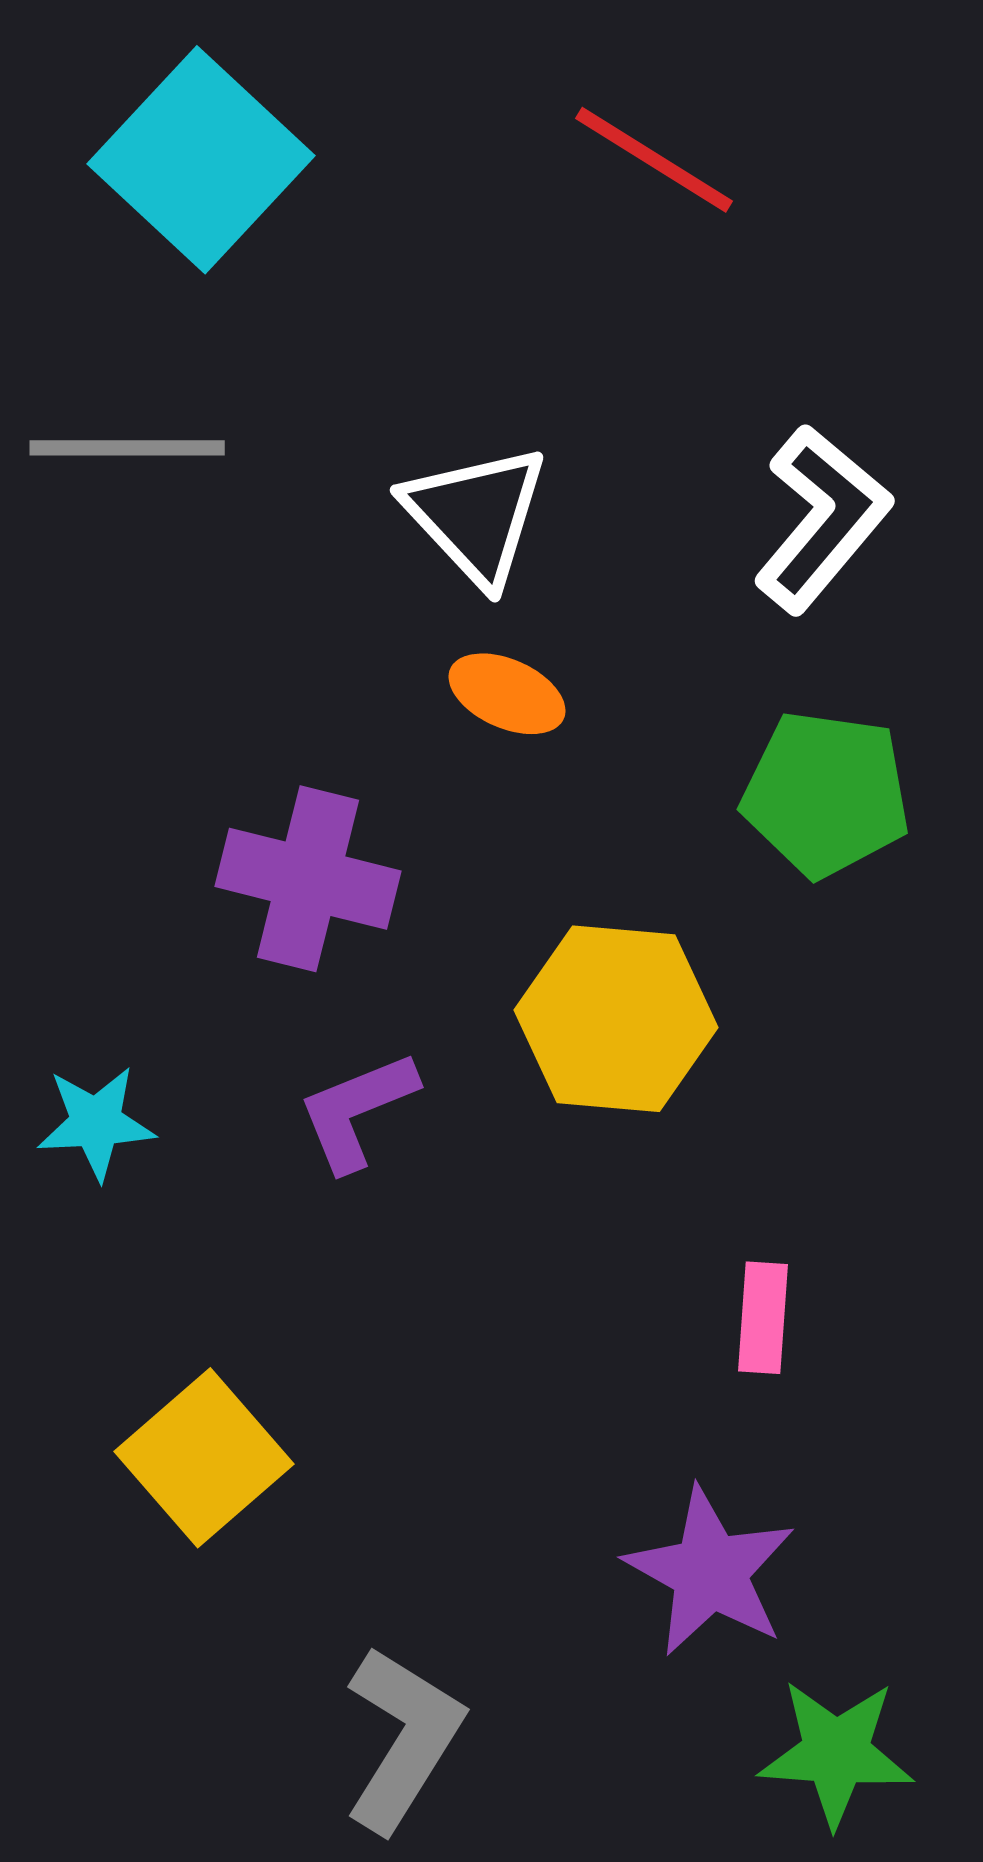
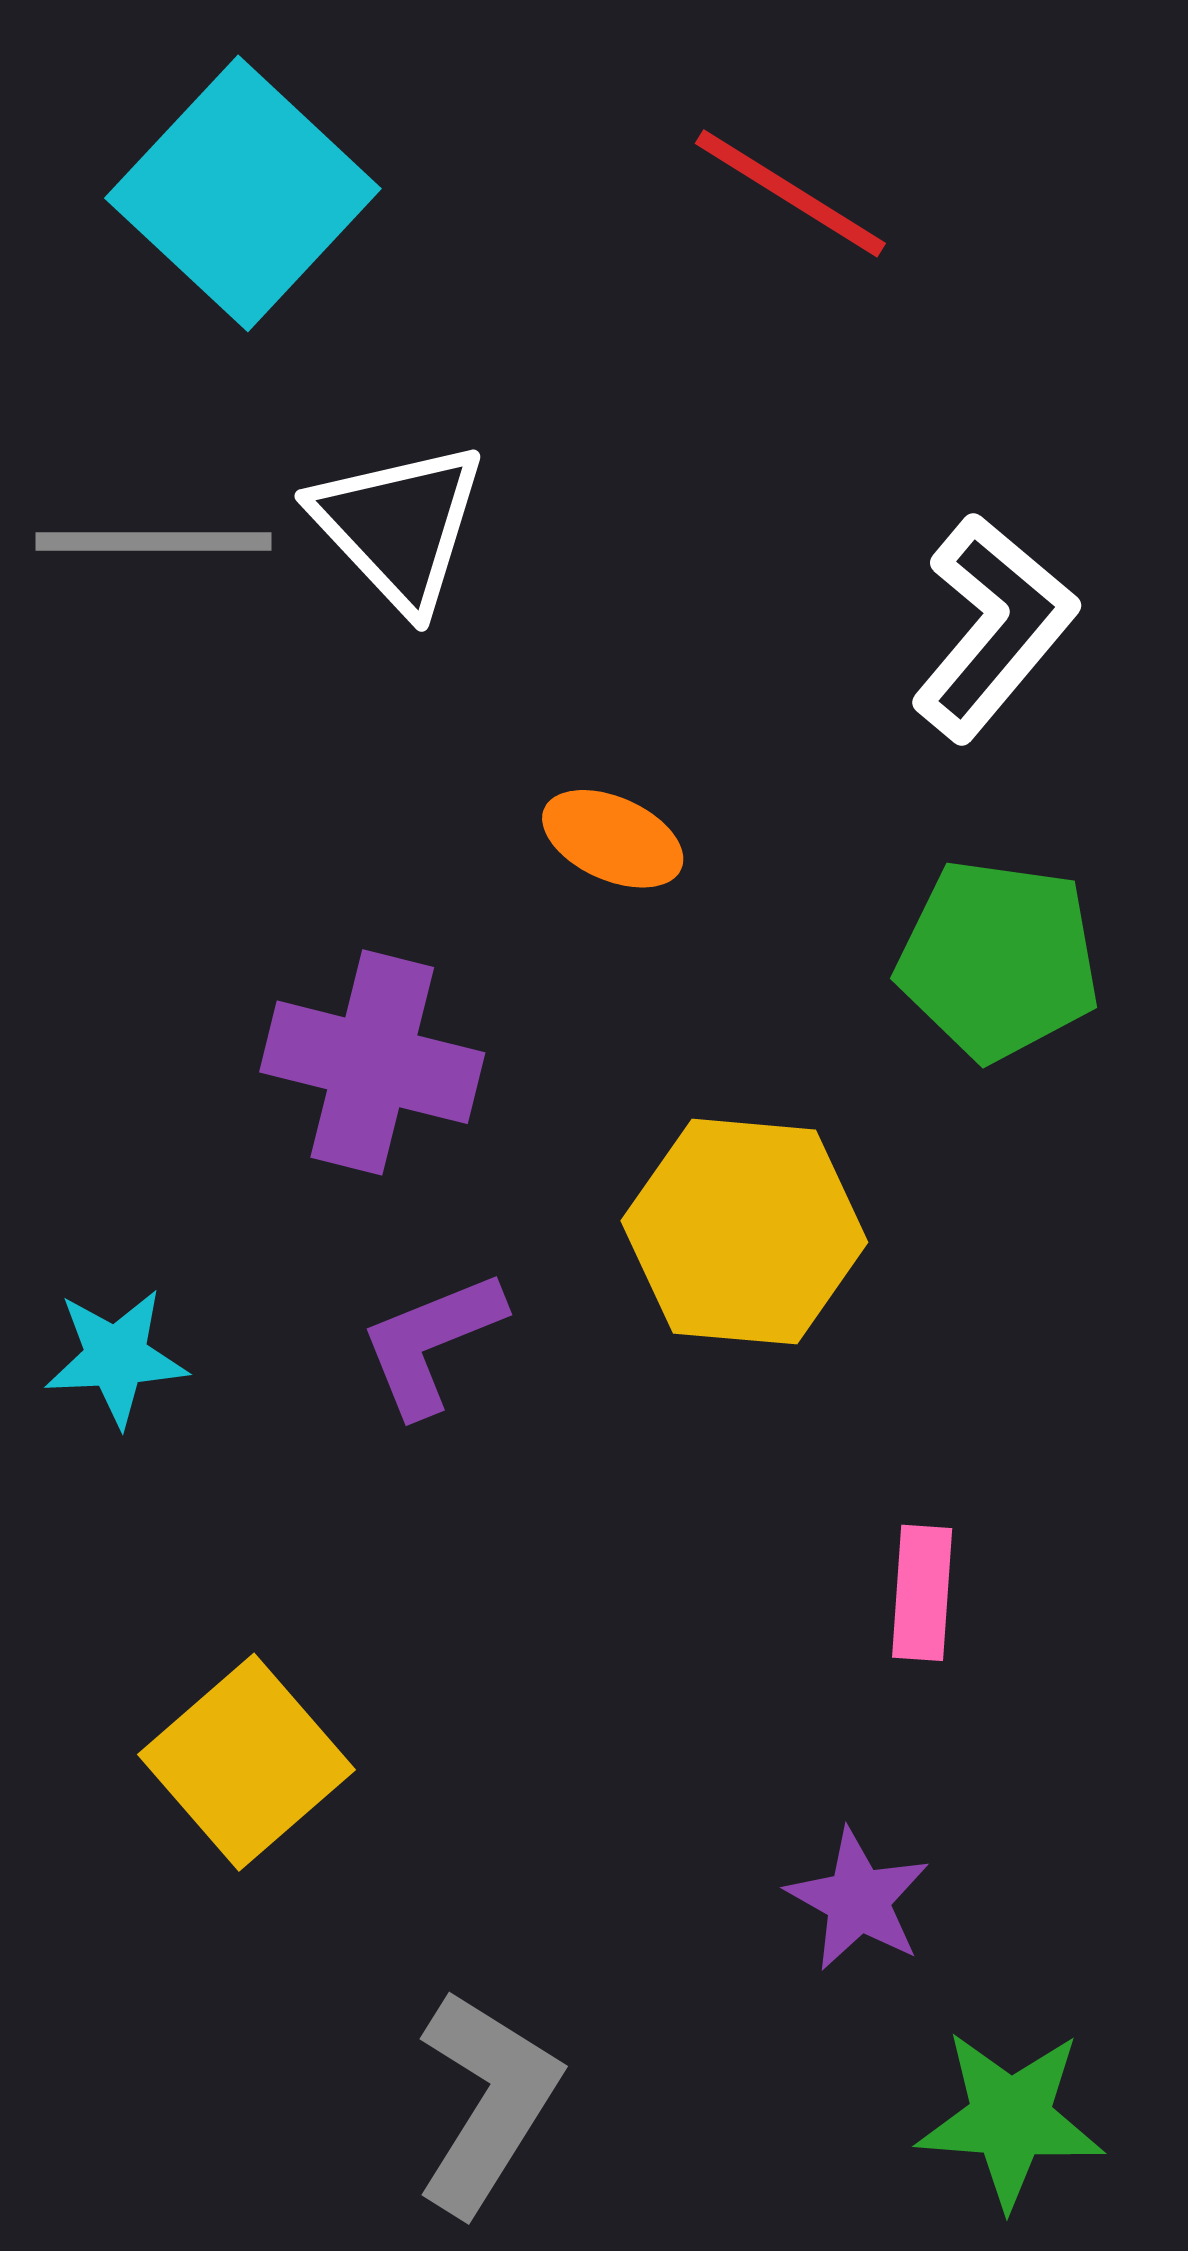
white triangle: (476, 515) -> (399, 526), moved
purple star: (710, 1572) -> (858, 1900), size x0.7

